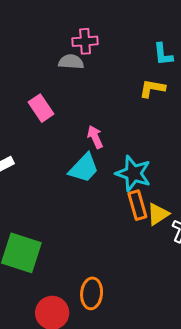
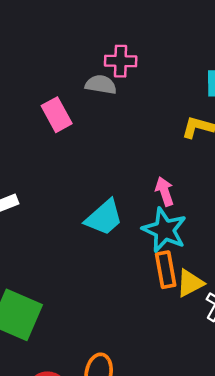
pink rectangle: (41, 108) -> (57, 115), moved
pink arrow: (95, 137) -> (165, 191), moved

